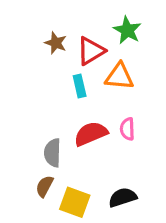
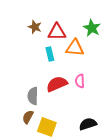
green star: (127, 30) -> (92, 28), moved
red triangle: (91, 51) -> (57, 32), turned 30
black semicircle: (123, 197) -> (88, 124), moved

